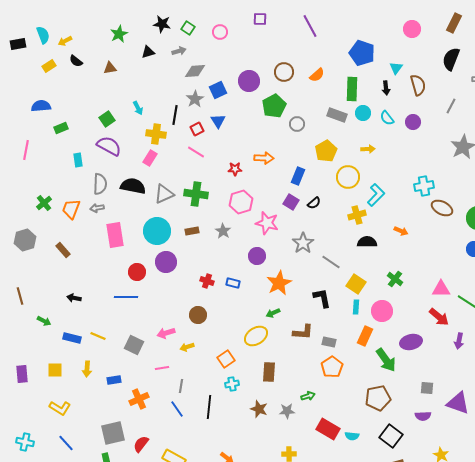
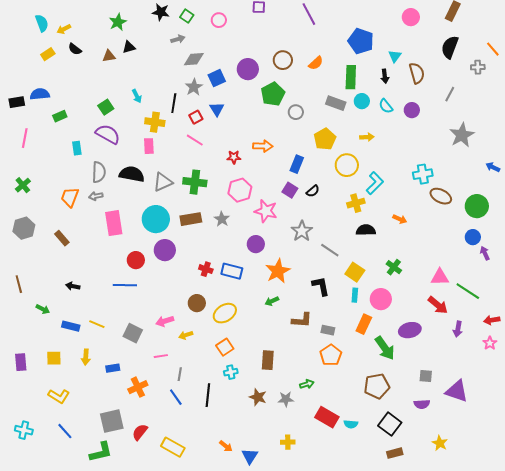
black rectangle: (18, 44) -> (17, 102), moved
black triangle: (148, 52) -> (129, 47), moved
pink rectangle: (150, 158) -> (149, 146), turned -35
green cross: (44, 203) -> (23, 185), moved
brown rectangle: (192, 231) -> (191, 219), size x1.5
blue rectangle: (233, 283) -> (232, 271), size x1.5
yellow ellipse: (256, 336) -> (225, 313), moved

